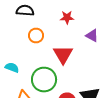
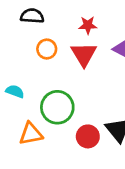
red triangle: (63, 54) -> (84, 54), moved

